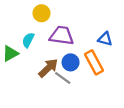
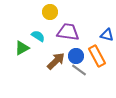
cyan semicircle: (28, 40) -> (38, 36), turned 96
gray line: (63, 78) -> (79, 70), moved

